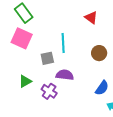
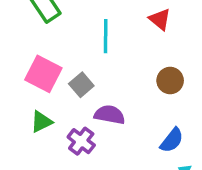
pink square: (22, 38) -> (43, 74), moved
cyan line: (63, 43) -> (106, 36), moved
gray square: (47, 58) -> (81, 85), turned -32

